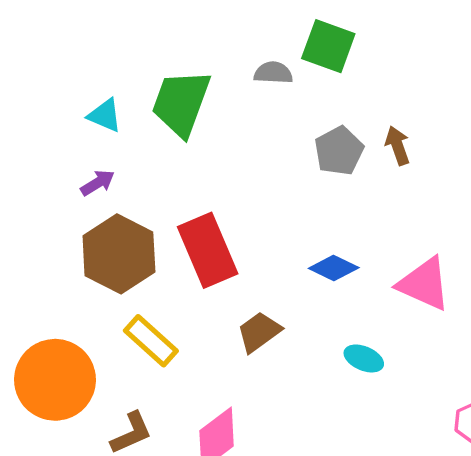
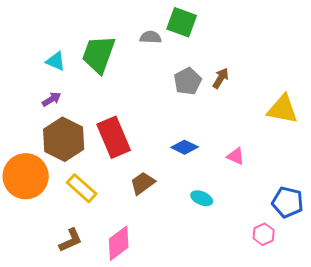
brown arrow: (398, 146) -> (221, 78), turned 50
pink triangle: (424, 284) -> (236, 156), size x0.6
orange circle: (55, 380) -> (26, 176), moved

